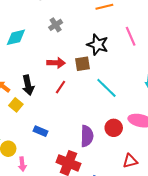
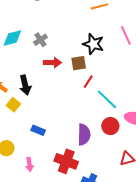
gray cross: (56, 25) -> (40, 40), moved
red line: (61, 87) -> (88, 82), moved
cyan line: (106, 88) -> (107, 99), moved
pink arrow: (22, 164) -> (29, 164), moved

